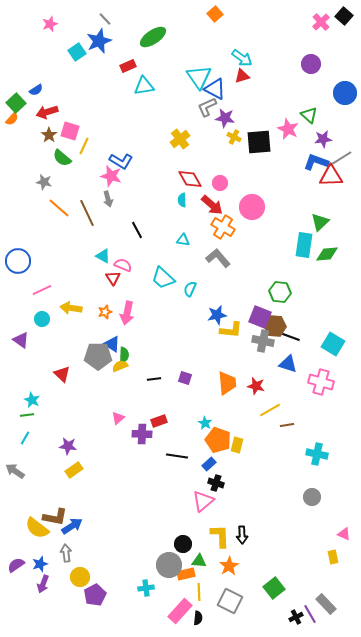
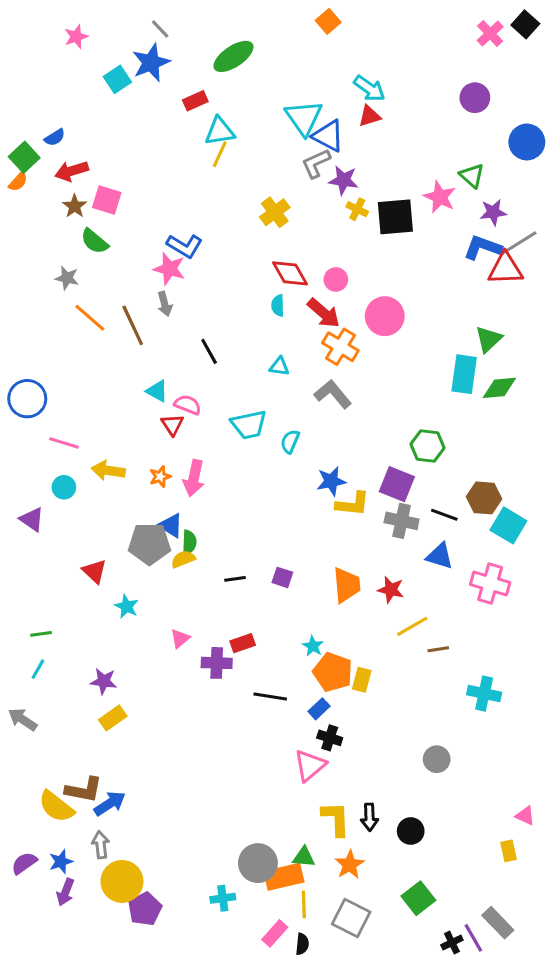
yellow line: (84, 146) -> (220, 154), moved
cyan trapezoid: (163, 278) -> (249, 425), turned -55
pink line: (42, 290) -> (64, 443), turned 42
brown hexagon: (275, 326) -> (484, 498), moved
cyan star: (32, 400) -> (127, 606), moved
gray circle: (312, 497) -> (437, 759), moved
black circle: (183, 544) -> (411, 831), moved
orange rectangle: (186, 574) -> (284, 877), size x1.4
yellow circle: (80, 577) -> (122, 881), size x1.4
pink rectangle: (180, 611) -> (275, 933), size x0.7

